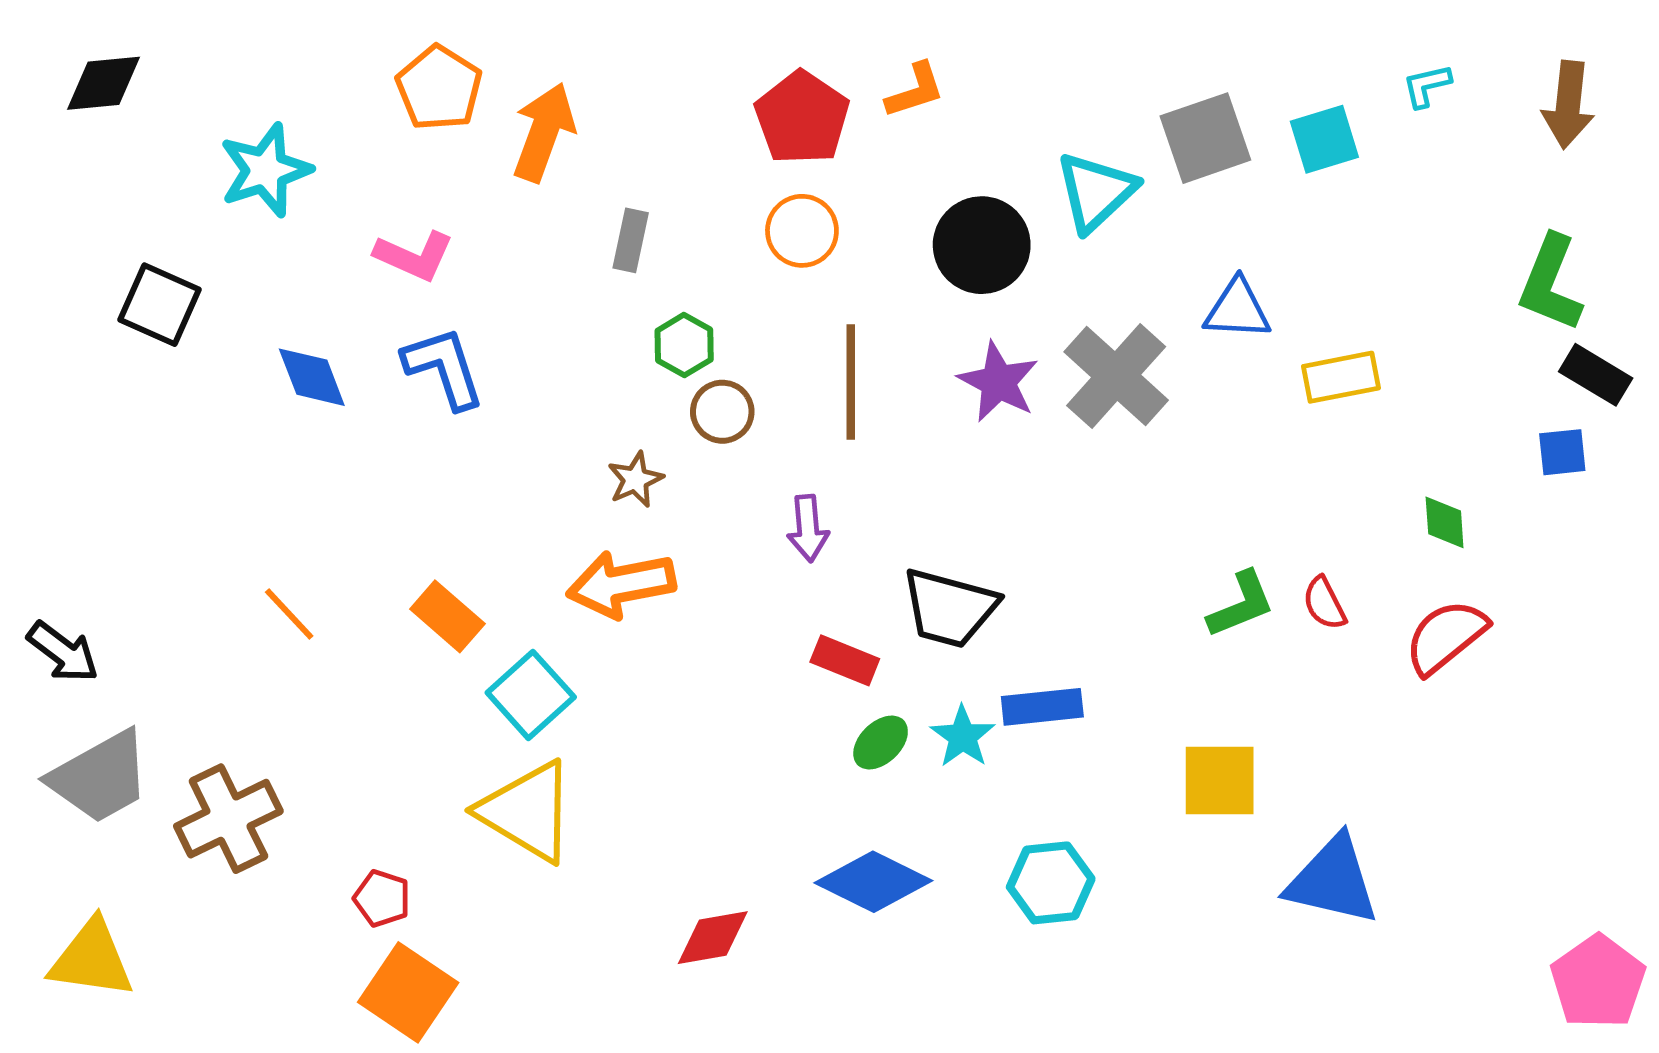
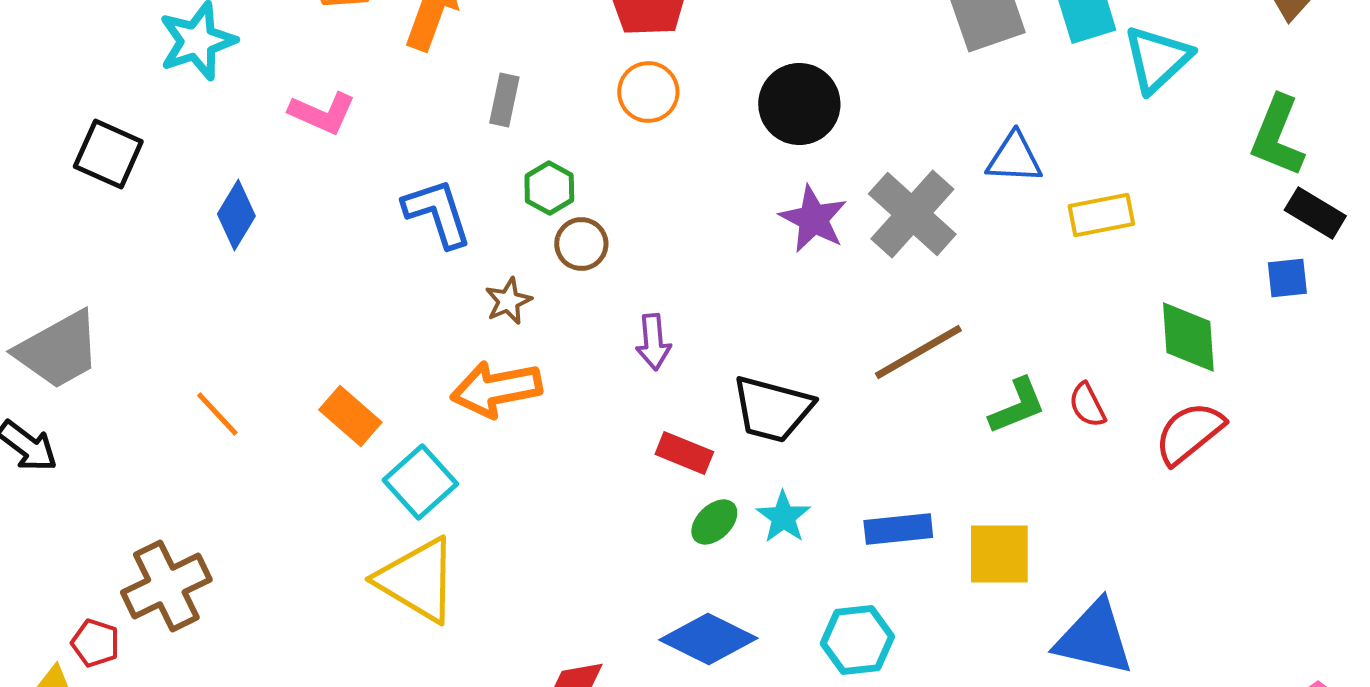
cyan triangle: (1096, 192) -> (1157, 59), moved
blue L-shape: (444, 368) -> (437, 213), moved
blue diamond: (312, 377) -> (236, 215), turned 52
brown line: (851, 382) -> (918, 352), moved, turned 60
green diamond: (1445, 522) -> (1188, 337), size x1.6
blue rectangle: (1042, 707) -> (898, 529), moved
gray trapezoid: (100, 777) -> (58, 350), moved
red pentagon: (382, 898) -> (95, 643), moved

